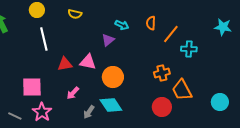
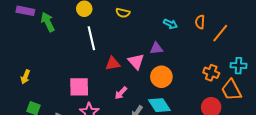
purple triangle: (108, 40) -> (156, 48), moved, turned 32
cyan cross: (189, 49) -> (239, 66), moved
pink triangle: (88, 62) -> (136, 62), turned 36
orange cross: (162, 73) -> (211, 73), turned 35

